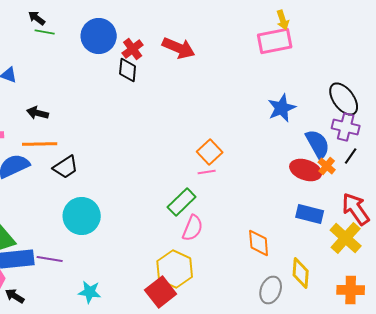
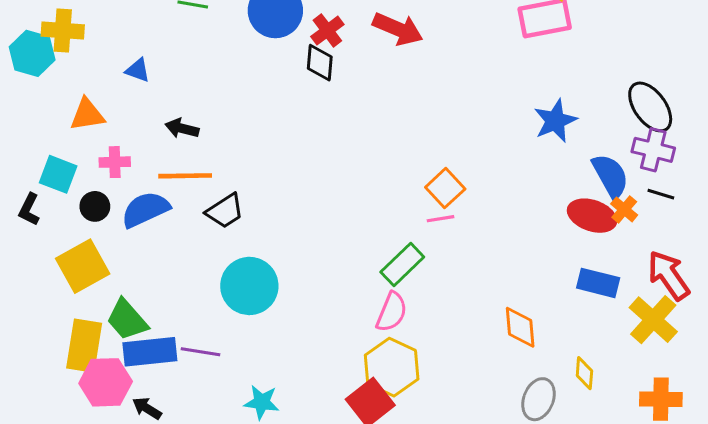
black line: (351, 156) -> (661, 194), turned 72
pink semicircle: (193, 228) -> (392, 312), moved
yellow diamond: (301, 273) -> (584, 373), size x0.7

